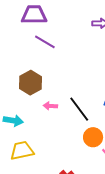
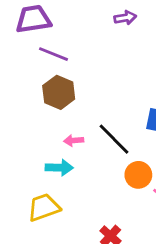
brown hexagon: (30, 83) -> (59, 92), moved
cyan arrow: (13, 121) -> (59, 168), moved

